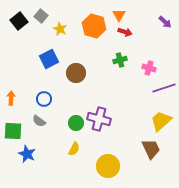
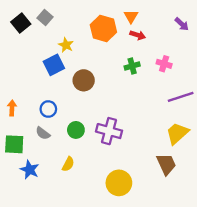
yellow star: (60, 29) -> (66, 45), moved
pink cross: (149, 68) -> (164, 64), moved
green circle: (76, 123) -> (76, 130), moved
yellow semicircle: (74, 149) -> (68, 164), moved

